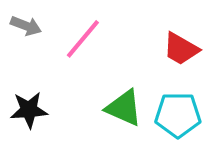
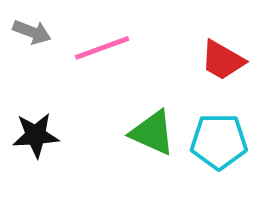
pink line: (83, 39) -> (102, 48), turned 30

